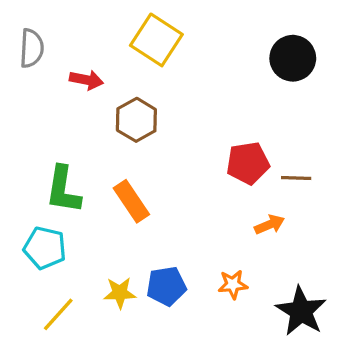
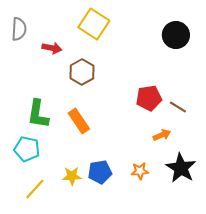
brown line: (296, 178) -> (178, 107), turned 30
black star: (301, 311) -> (181, 168), moved

